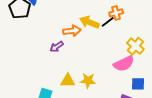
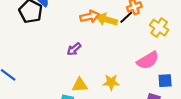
orange arrow: (72, 31) -> (90, 16), moved
yellow cross: (135, 46) -> (159, 28), moved
yellow triangle: (68, 81) -> (80, 85), moved

